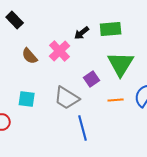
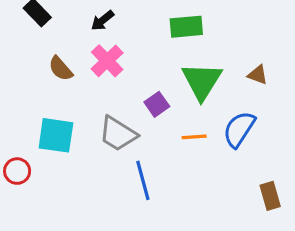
black arrow: (82, 33) -> (102, 20), moved
cyan square: (27, 99) -> (56, 135), size x1.4

